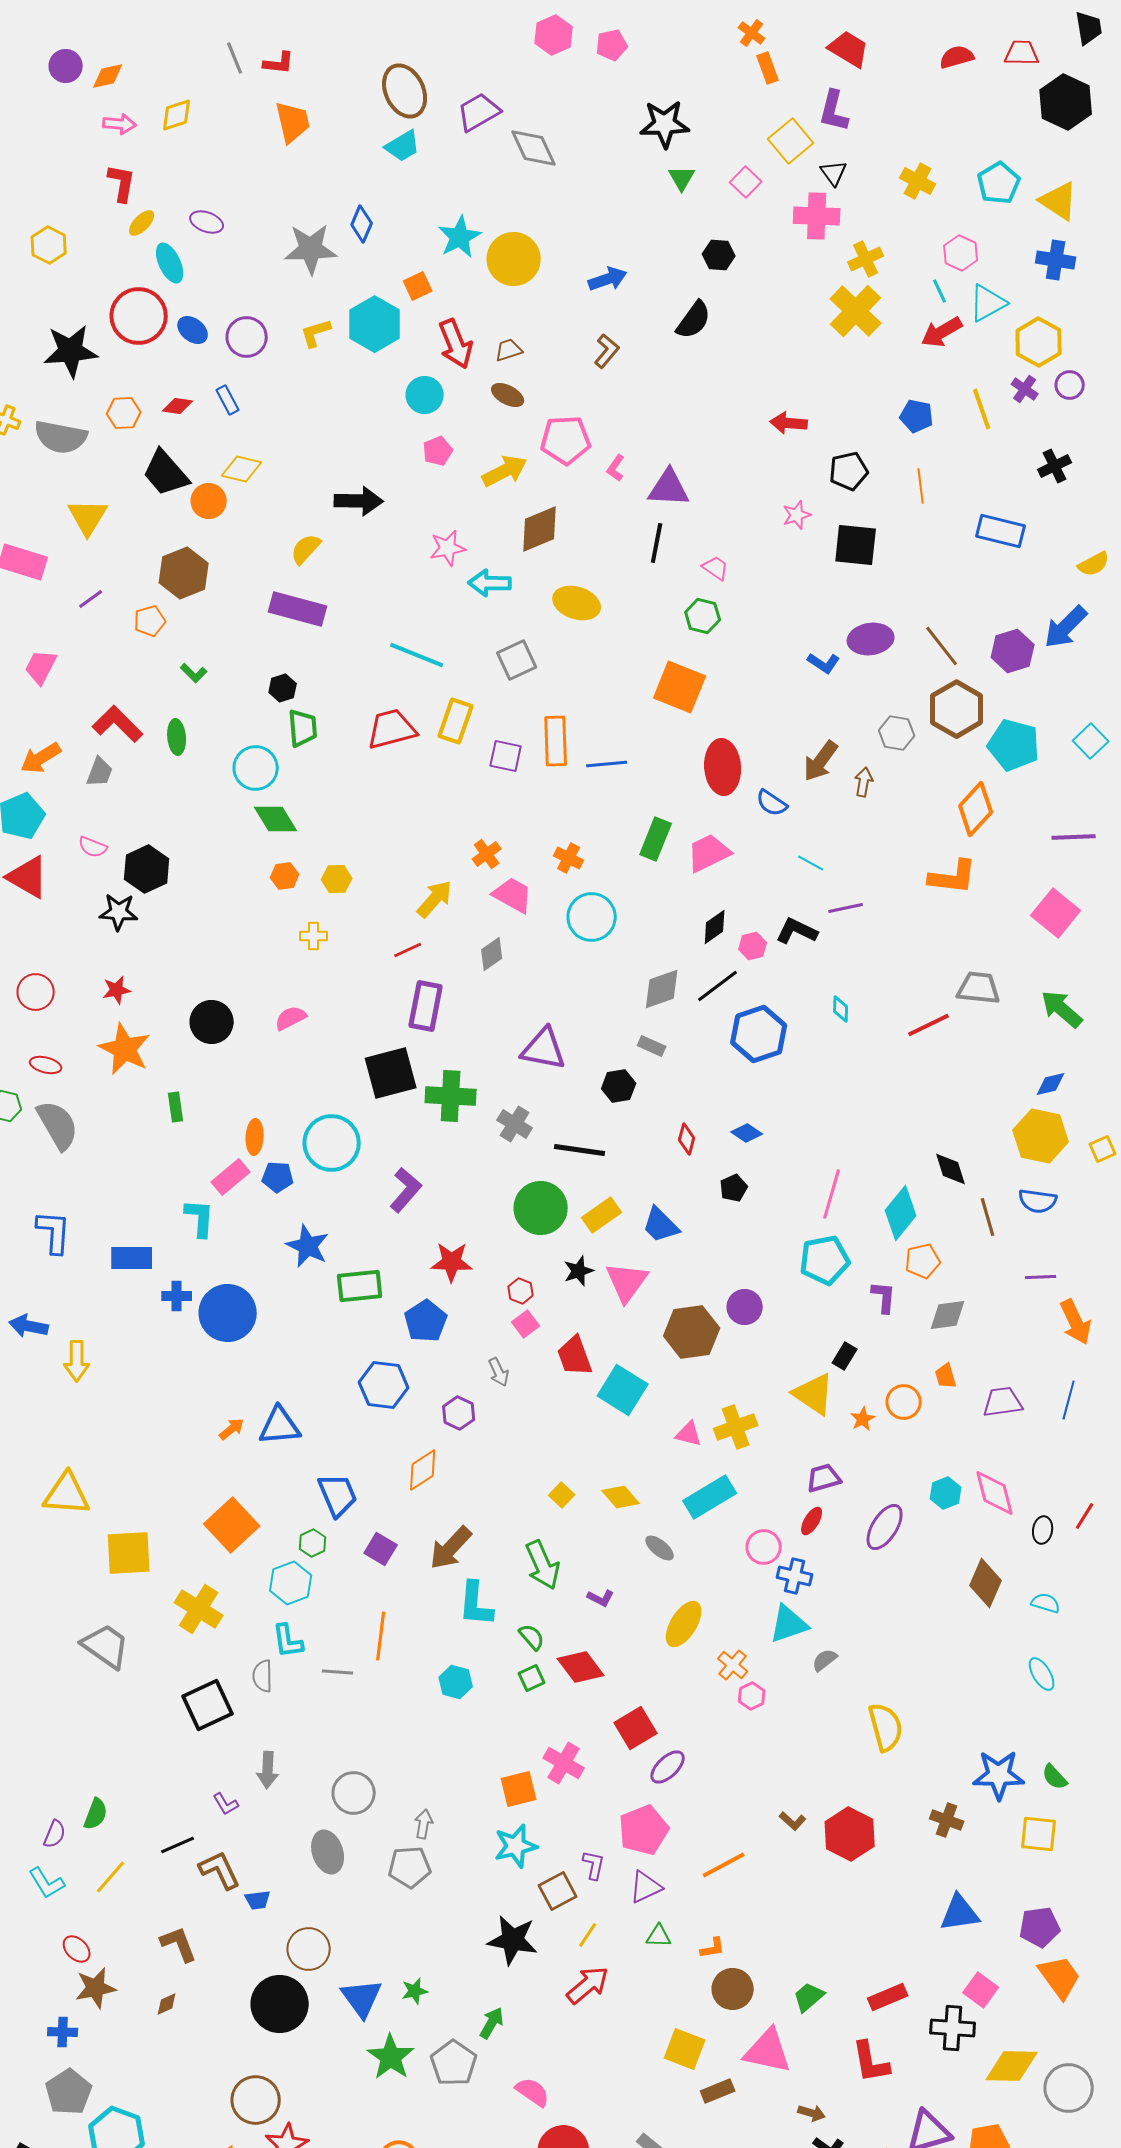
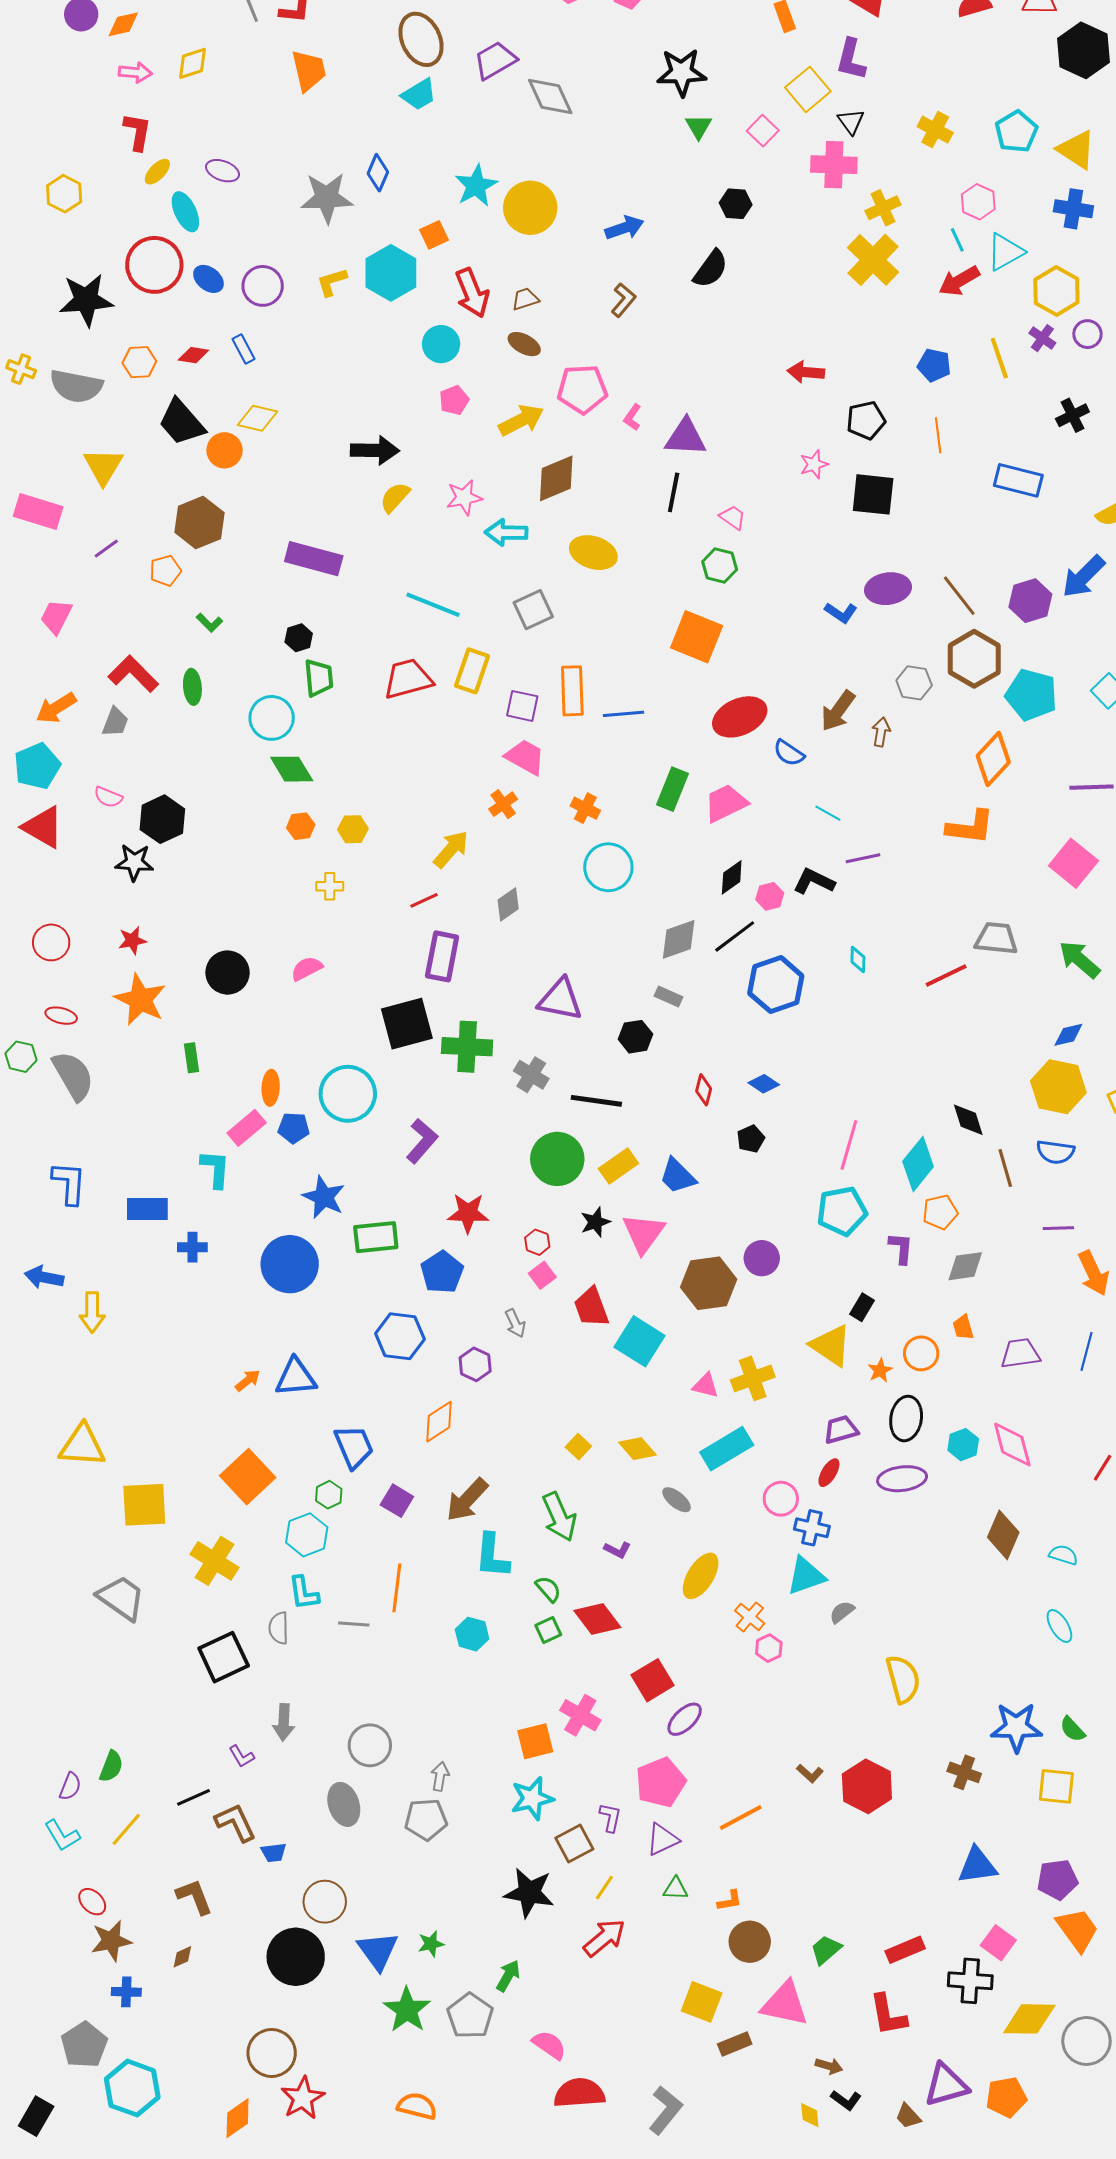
yellow semicircle: (306, 549) -> (395, 497), moved
red ellipse: (723, 767) -> (740, 717), turned 70
pink trapezoid: (513, 895) -> (525, 757), moved
blue circle: (228, 1313) -> (290, 1264), moved
purple ellipse: (885, 1527) -> (902, 1479), turned 51
black ellipse: (1043, 1530) -> (906, 1419), moved, size x1.6
blue cross: (63, 2032) -> (126, 1992), moved

